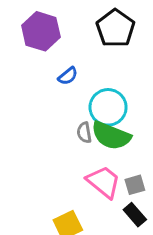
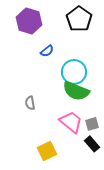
gray semicircle: (84, 133) -> (30, 103), moved

